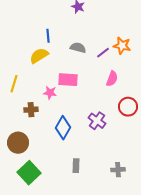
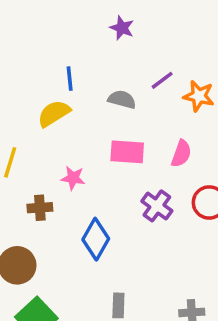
purple line: (103, 53) -> (162, 80), moved
pink rectangle: (68, 80) -> (127, 152), moved
purple cross: (97, 121) -> (157, 206), moved

